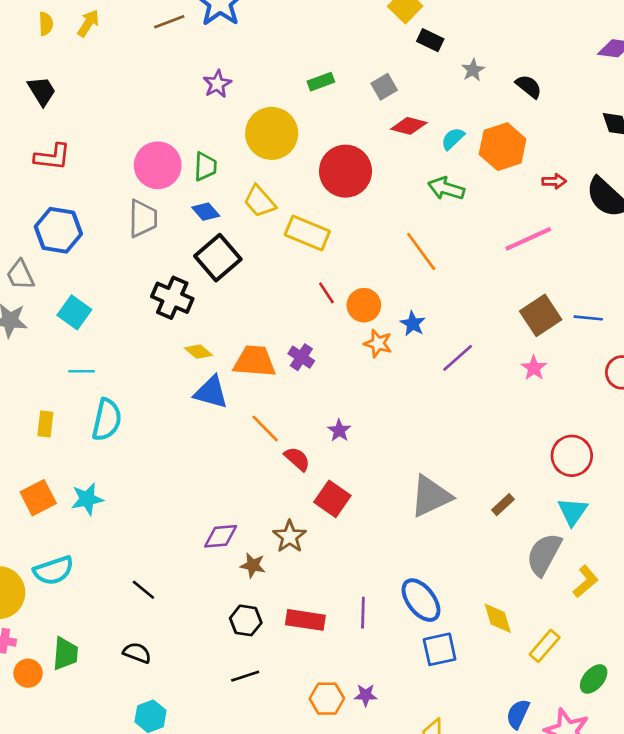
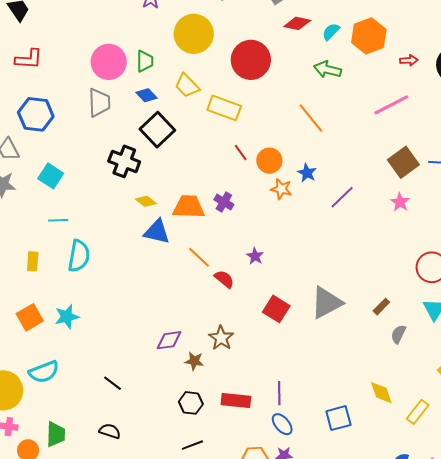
red square: (332, 499) -> (276, 309), moved
gray semicircle: (544, 554) -> (398, 334), moved, size x0.6
blue ellipse: (421, 600) -> (282, 424), moved, size x0.7

